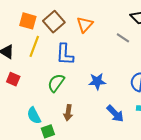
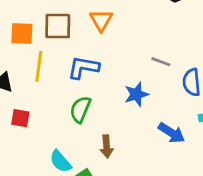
brown square: (54, 22) -> (58, 26), turned -35
gray line: (123, 38) -> (161, 62), moved
blue L-shape: (65, 54) -> (83, 68), turned 110

